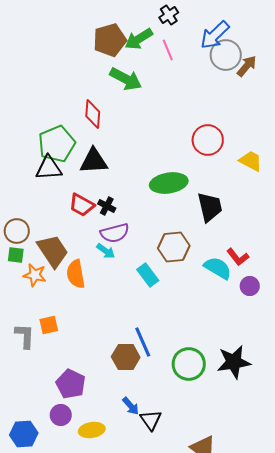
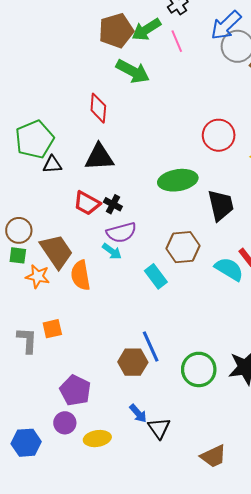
green pentagon: (57, 144) -> (35, 139), moved
black triangle: (49, 168) -> (52, 164), size x0.7

